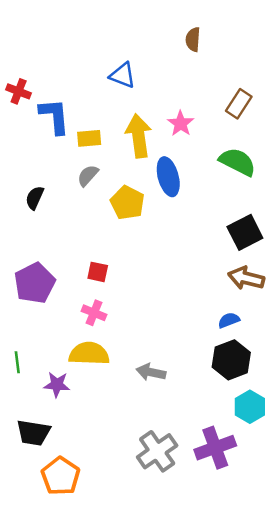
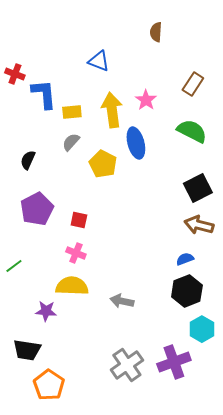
purple pentagon: (35, 283) -> (37, 209), moved
green line: (17, 362) -> (14, 266), moved, turned 60

